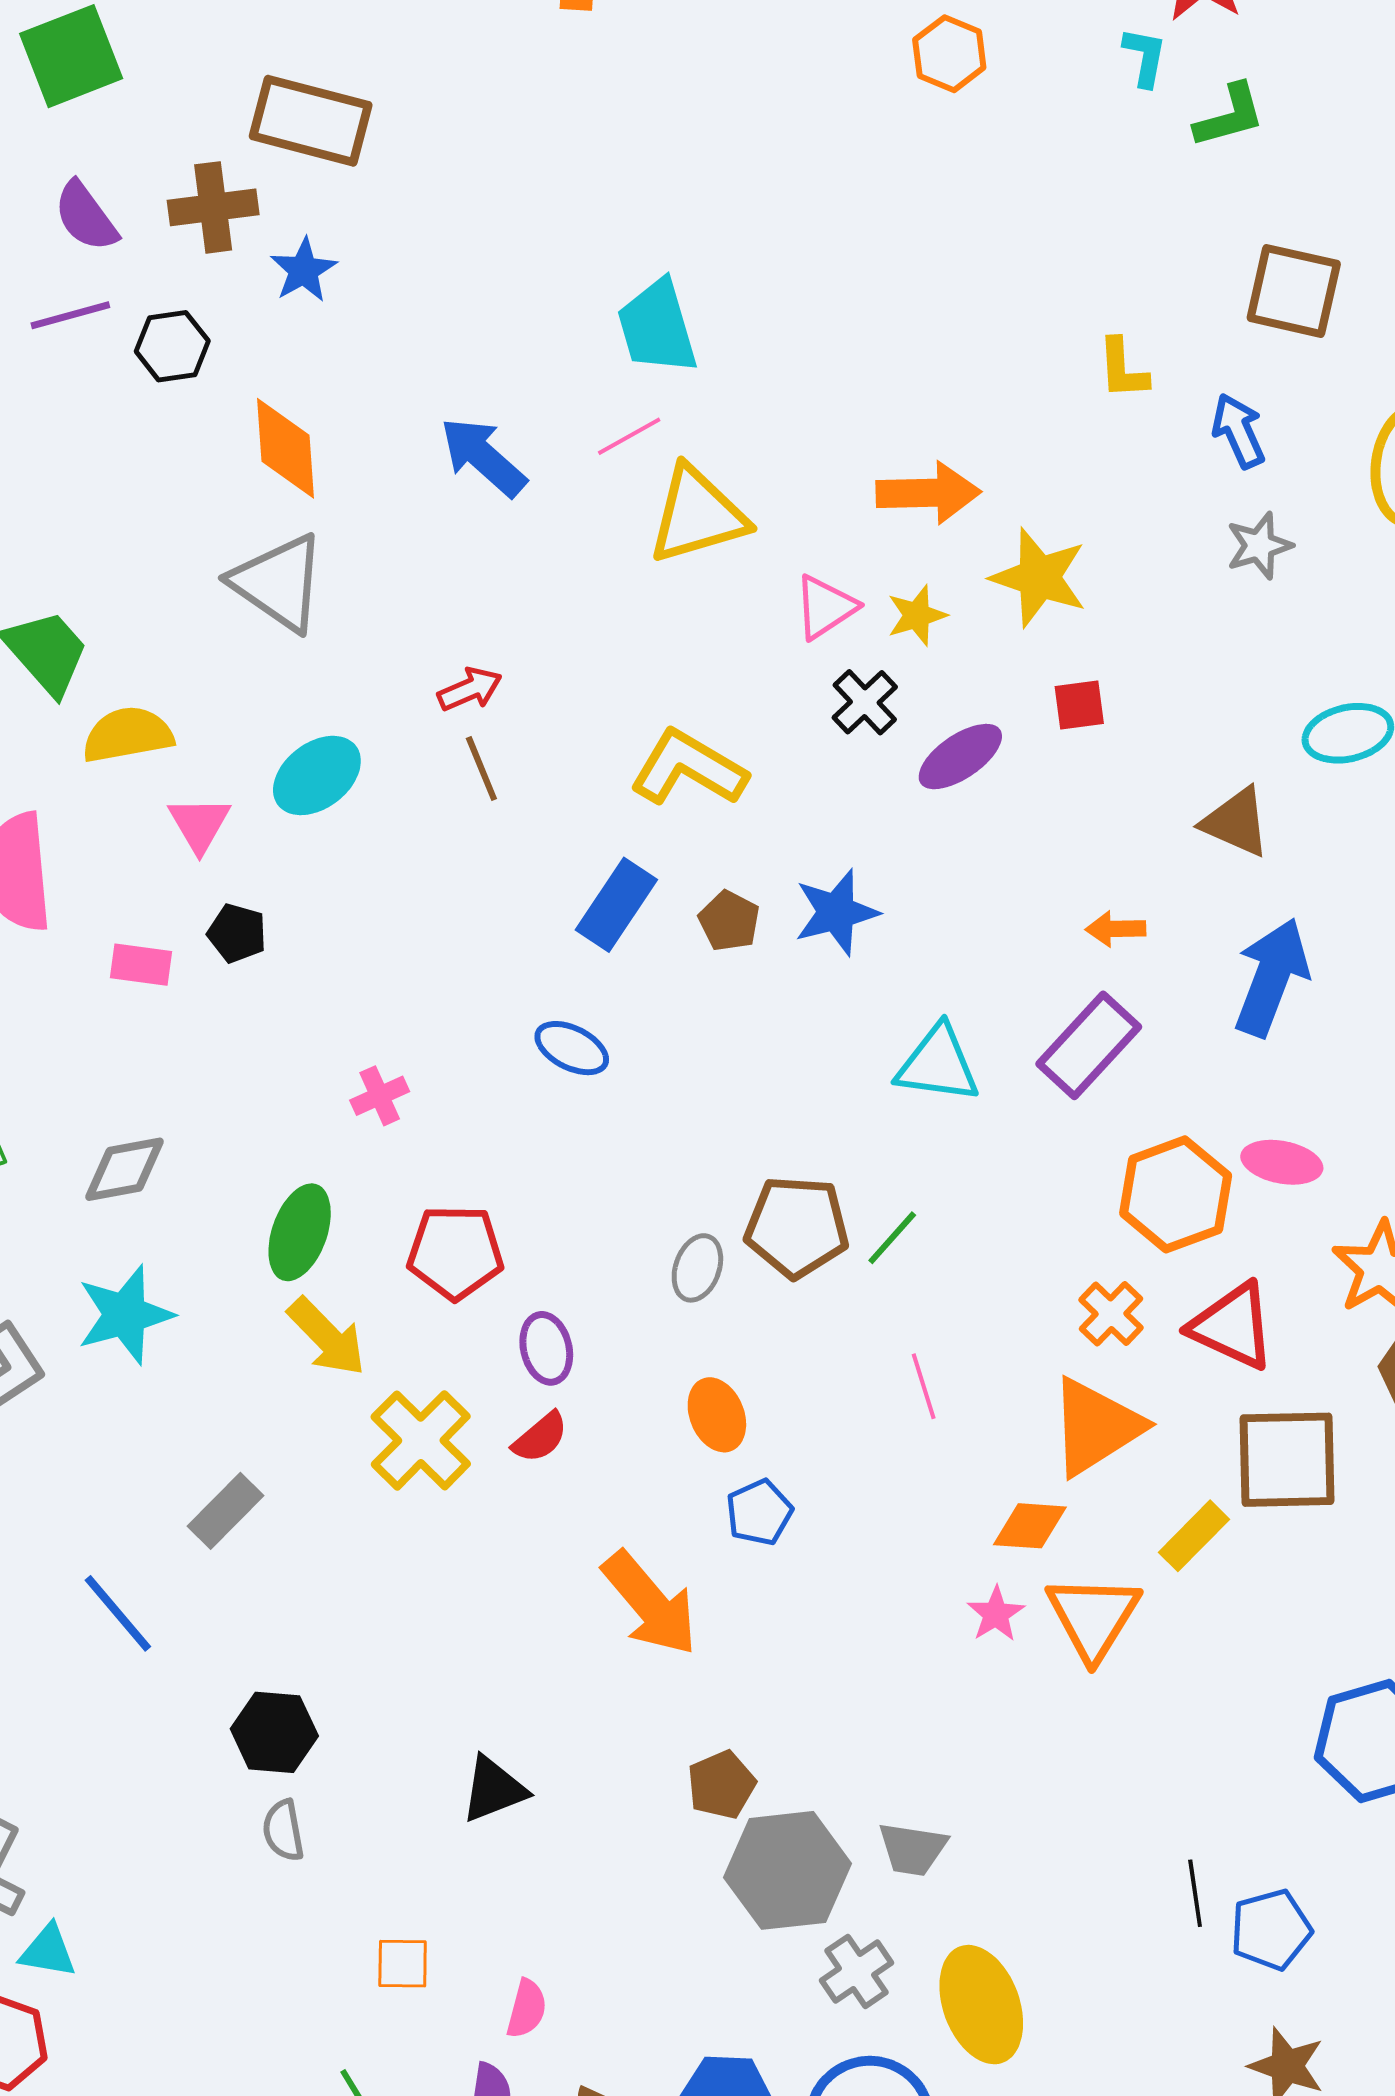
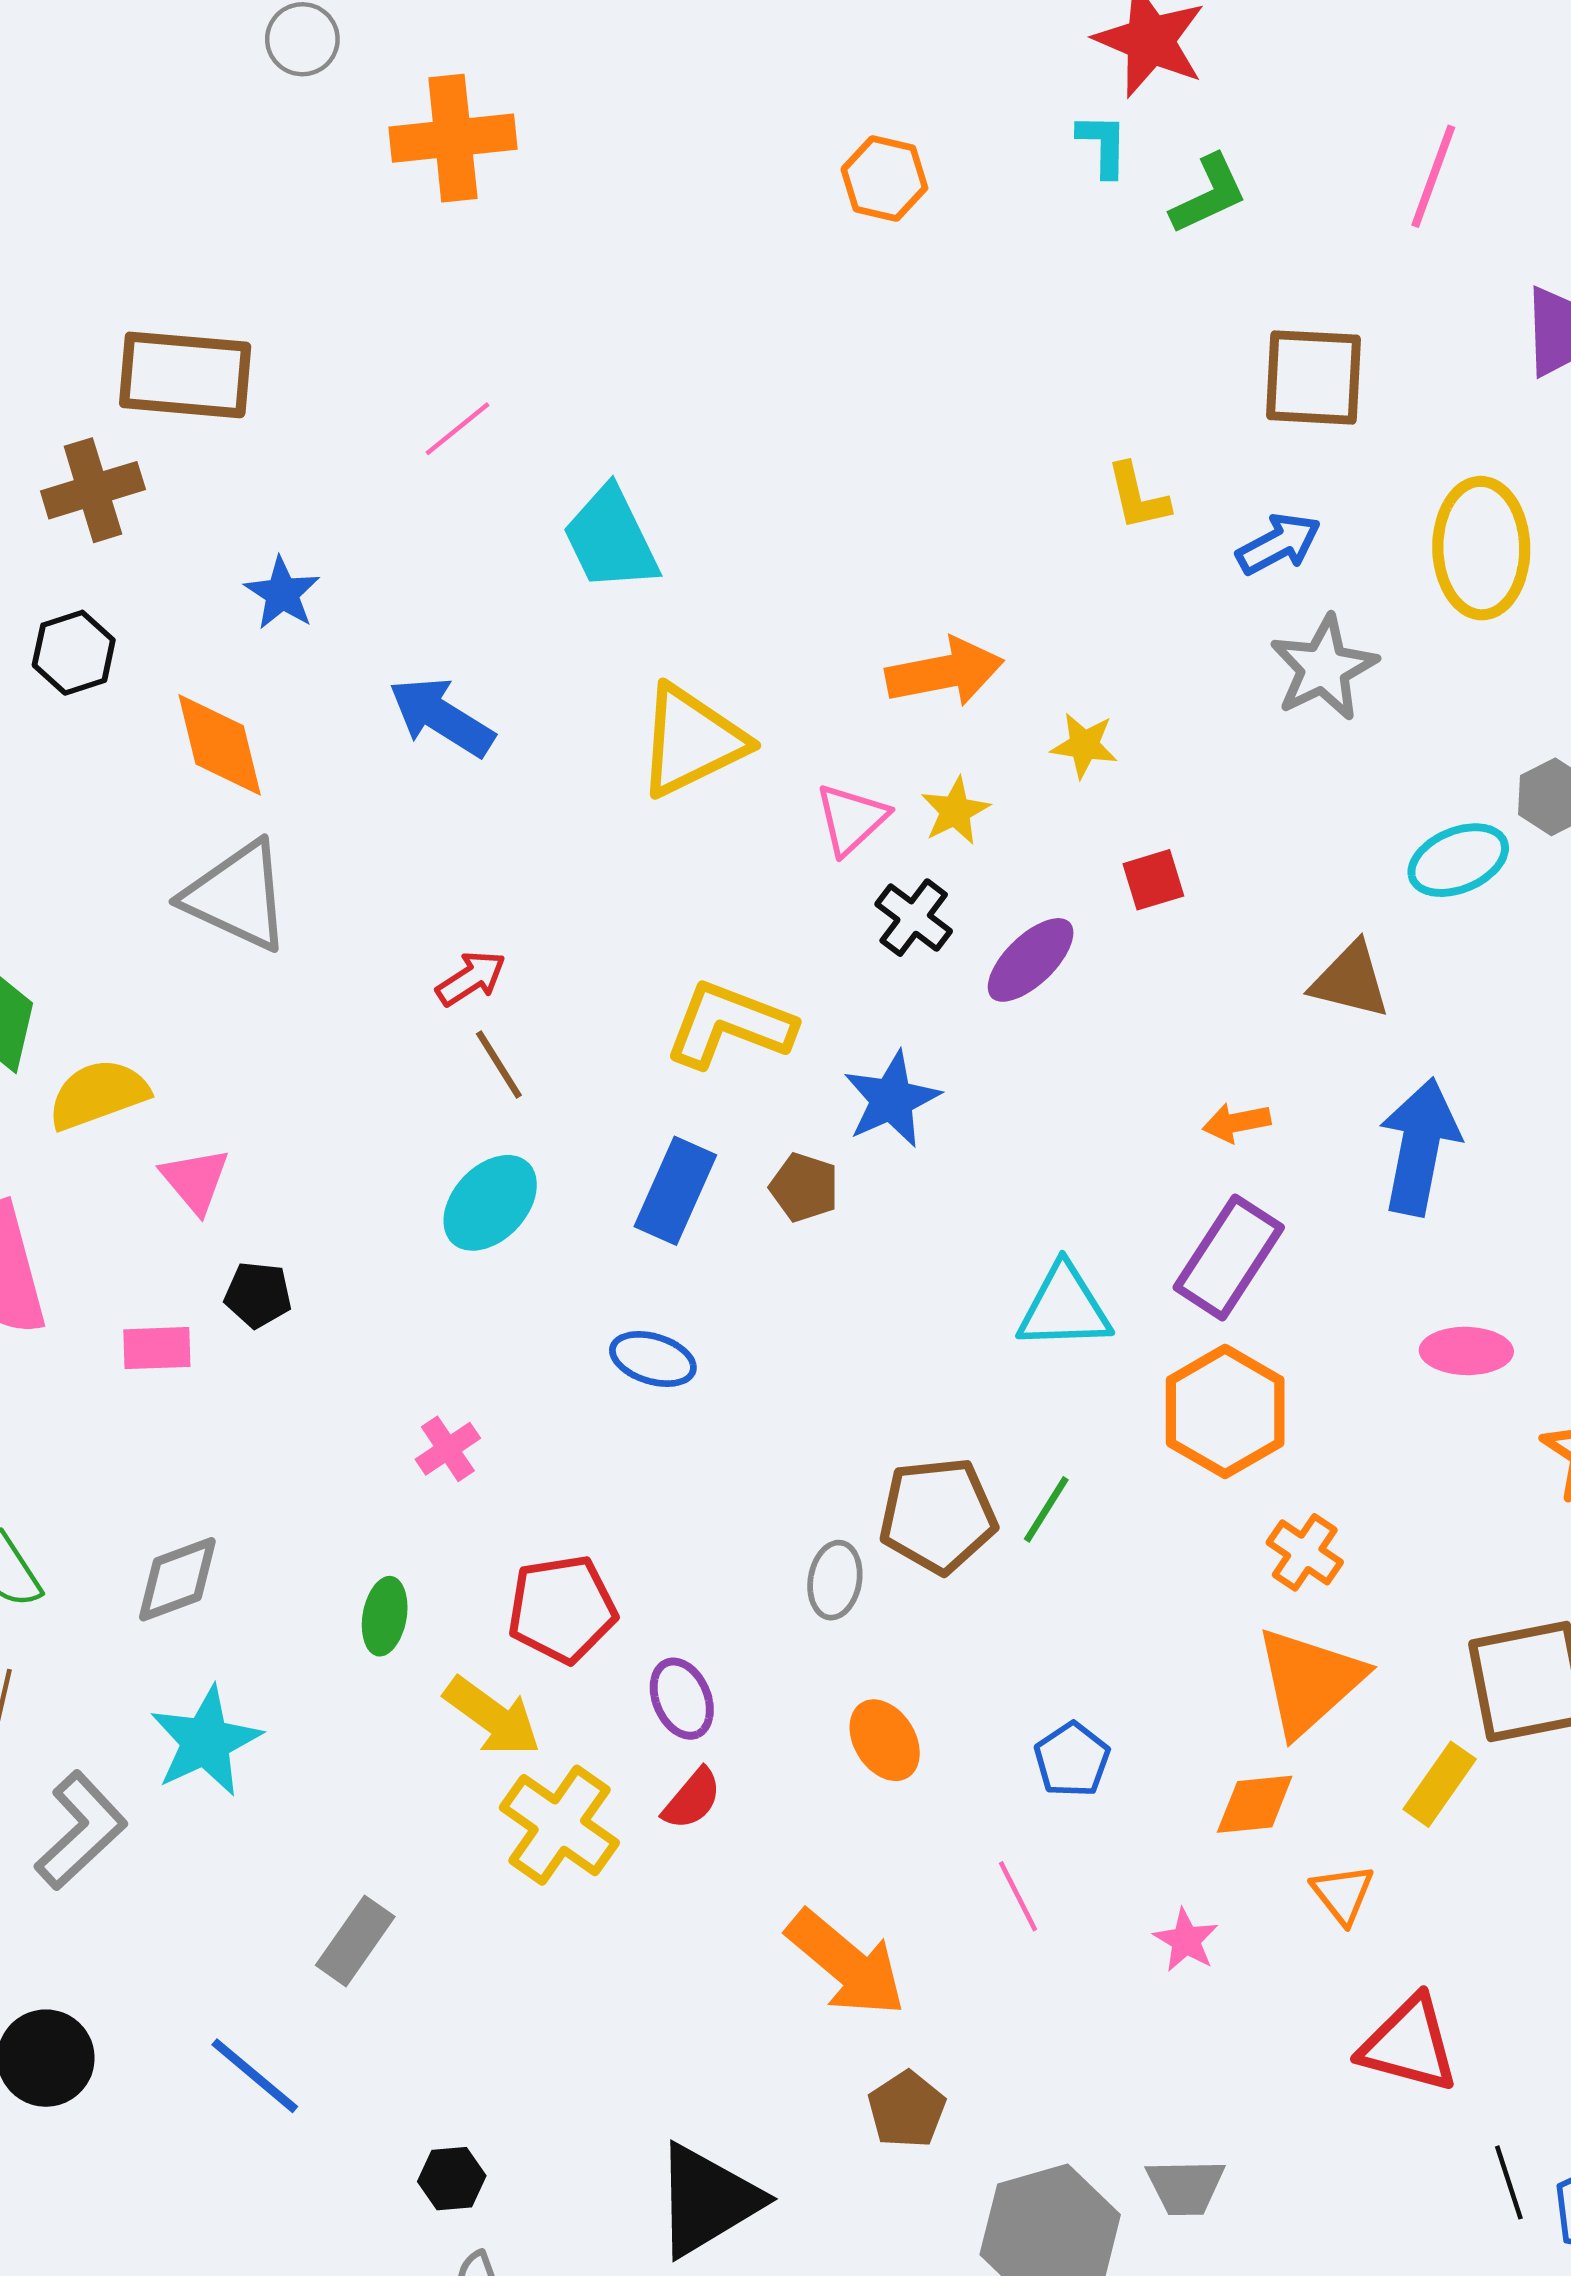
blue star: (304, 270) -> (282, 593), moved
blue arrow: (1238, 431) -> (1279, 544), turned 96
pink line: (629, 436) -> (457, 429), moved
gray star: (1259, 546) -> (1324, 668), size x1.4
yellow star: (1039, 577) -> (1084, 745), size x0.6
cyan ellipse: (317, 775) -> (490, 1203), moved
blue star: (836, 912) -> (892, 1099), moved
orange hexagon: (1176, 1194) -> (1225, 1411), moved
green ellipse: (300, 1232) -> (385, 1616), size x0.7
red triangle: (1232, 1326) -> (1409, 2044), moved
yellow arrow: (327, 1337) -> (492, 1717), moved
pink line: (924, 1386) -> (1018, 1896), moved
blue pentagon: (759, 1512) -> (1072, 1760), moved
pink star: (996, 1614) -> (1186, 1940), moved
orange triangle: (1093, 1617) -> (1343, 1894), size x0.6
black hexagon: (274, 1732) -> (452, 2179), size x0.7
brown pentagon: (721, 1785) -> (907, 2110), moved
black triangle: (494, 1789) -> (707, 2200), size x1.5

